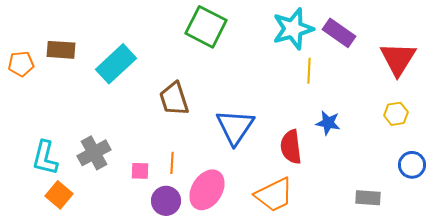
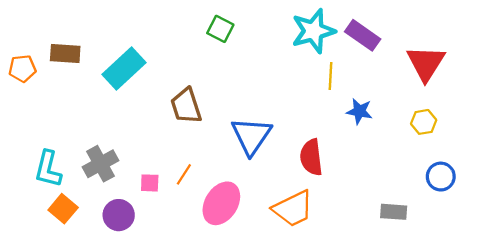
green square: (206, 27) -> (220, 29), size x0.6
blue star: (328, 123) -> (359, 111), moved
orange line: (172, 163) -> (184, 174), turned 30
purple circle: (166, 201) -> (119, 215), moved

